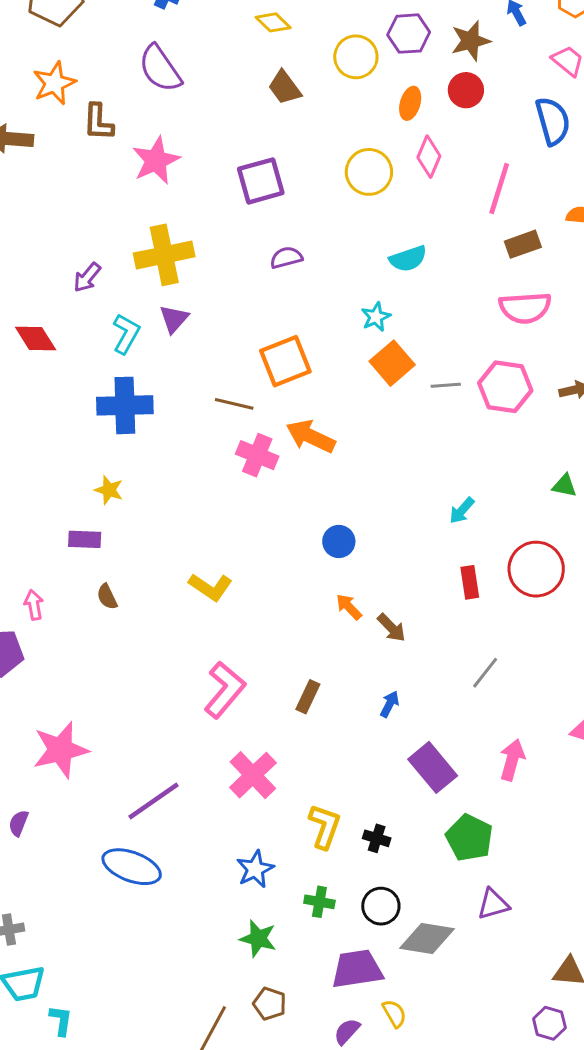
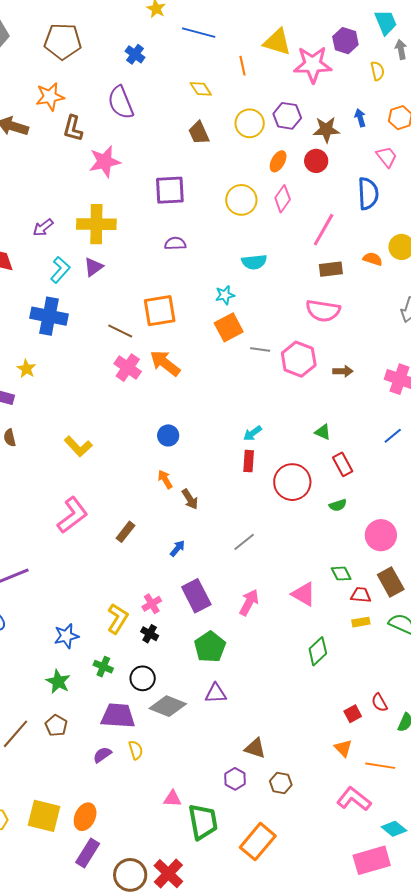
red rectangle: (470, 582) -> (249, 461), moved
pink cross: (253, 775) -> (152, 604), moved, size x0.6

